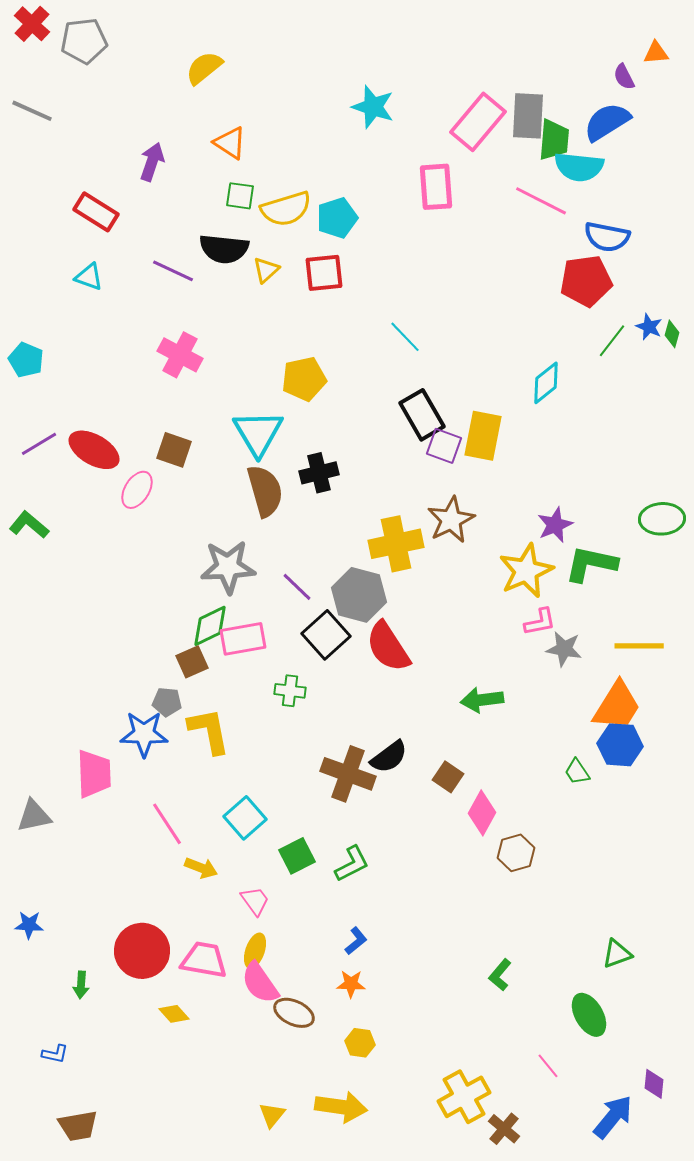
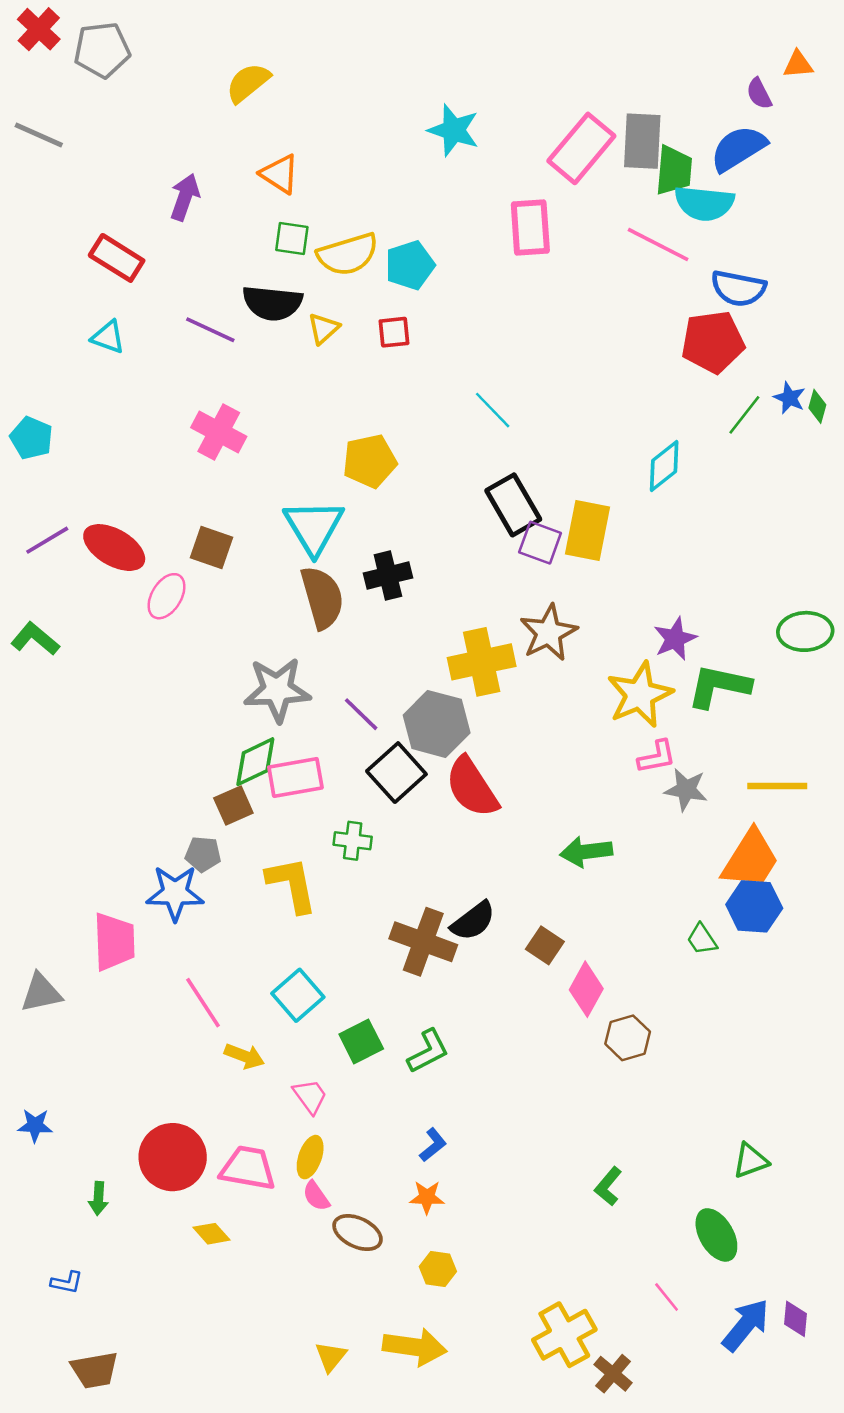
red square: (324, 273) -> (394, 332), size x0.7
yellow L-shape: (209, 731) -> (292, 885), moved
pink semicircle: (260, 983) -> (316, 1196), size x0.6
blue arrow: (613, 1117) -> (746, 1325), moved

